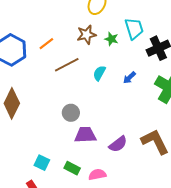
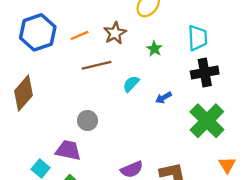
cyan trapezoid: (134, 28) -> (198, 38), moved
brown star: (86, 35) -> (115, 33), moved, turned -30
purple trapezoid: (85, 135) -> (68, 150), moved

